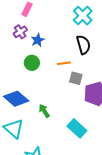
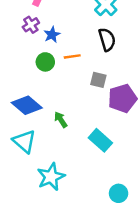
orange line: (64, 63) -> (72, 56), moved

